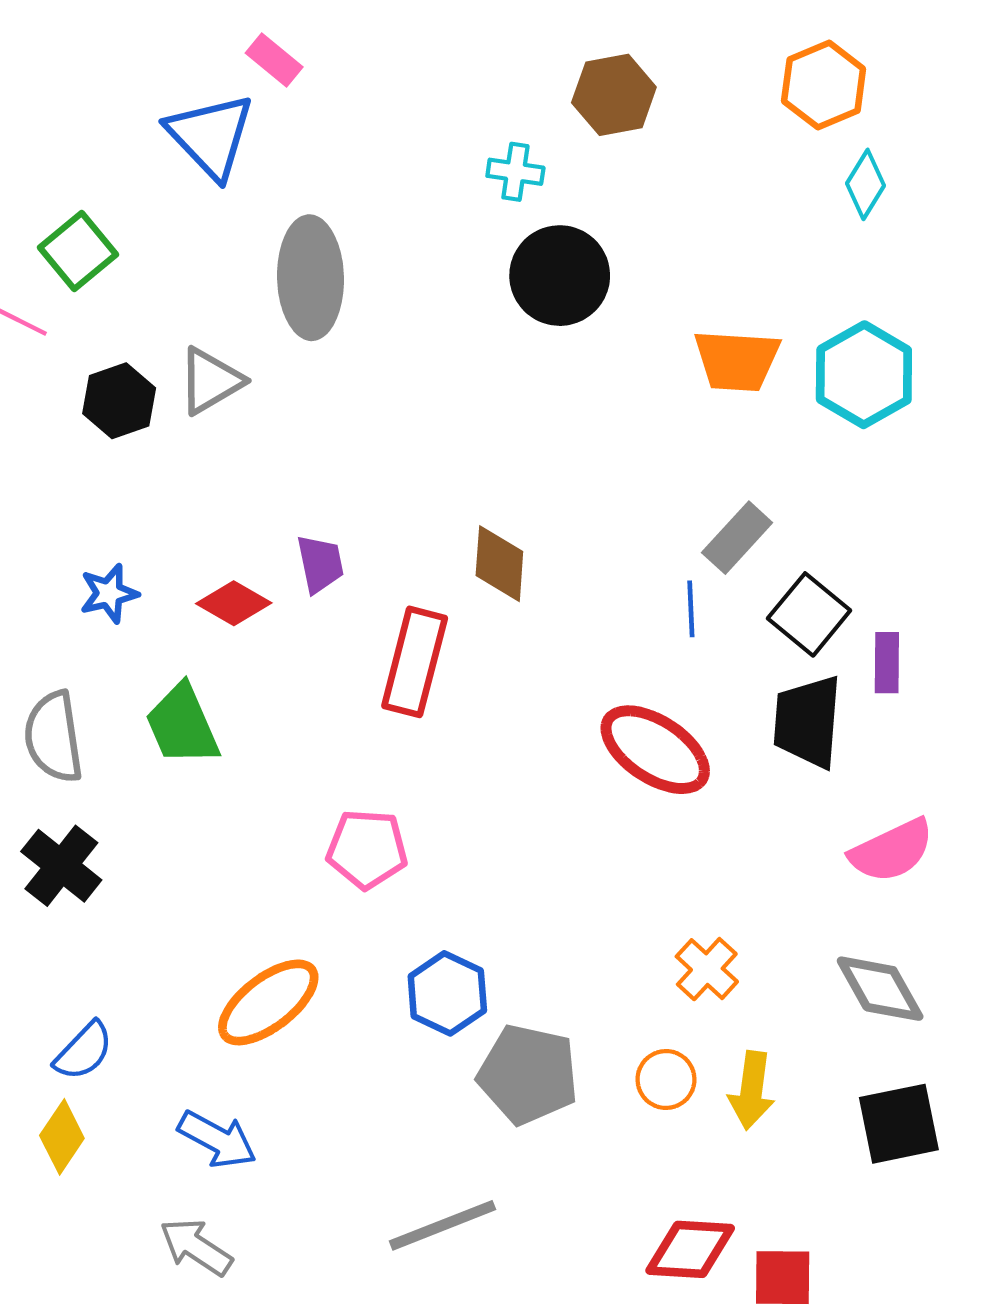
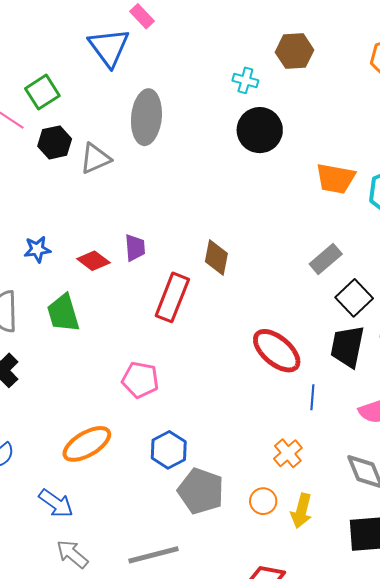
black hexagon: (119, 401) -> (55, 142), moved
blue line: (691, 609) -> (312, 397), moved
gray arrow: (196, 1247) -> (72, 554), moved

